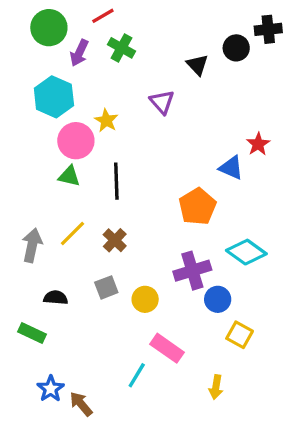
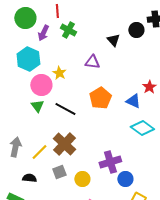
red line: (103, 16) -> (57, 11), turned -64
purple triangle: (162, 102) -> (92, 62), turned -42
green triangle: (69, 176) -> (37, 106), turned 40
black line: (116, 181) -> (65, 109), turned -60
orange pentagon: (197, 207) -> (100, 98), moved
yellow line: (73, 233) -> (39, 152), moved
brown cross: (115, 240) -> (64, 144), size x1.6
cyan diamond: (246, 252) -> (142, 128), moved

